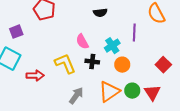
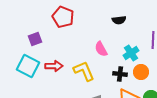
black cross: (92, 62) -> (120, 74), moved
red arrow: (35, 76) -> (54, 66), moved

